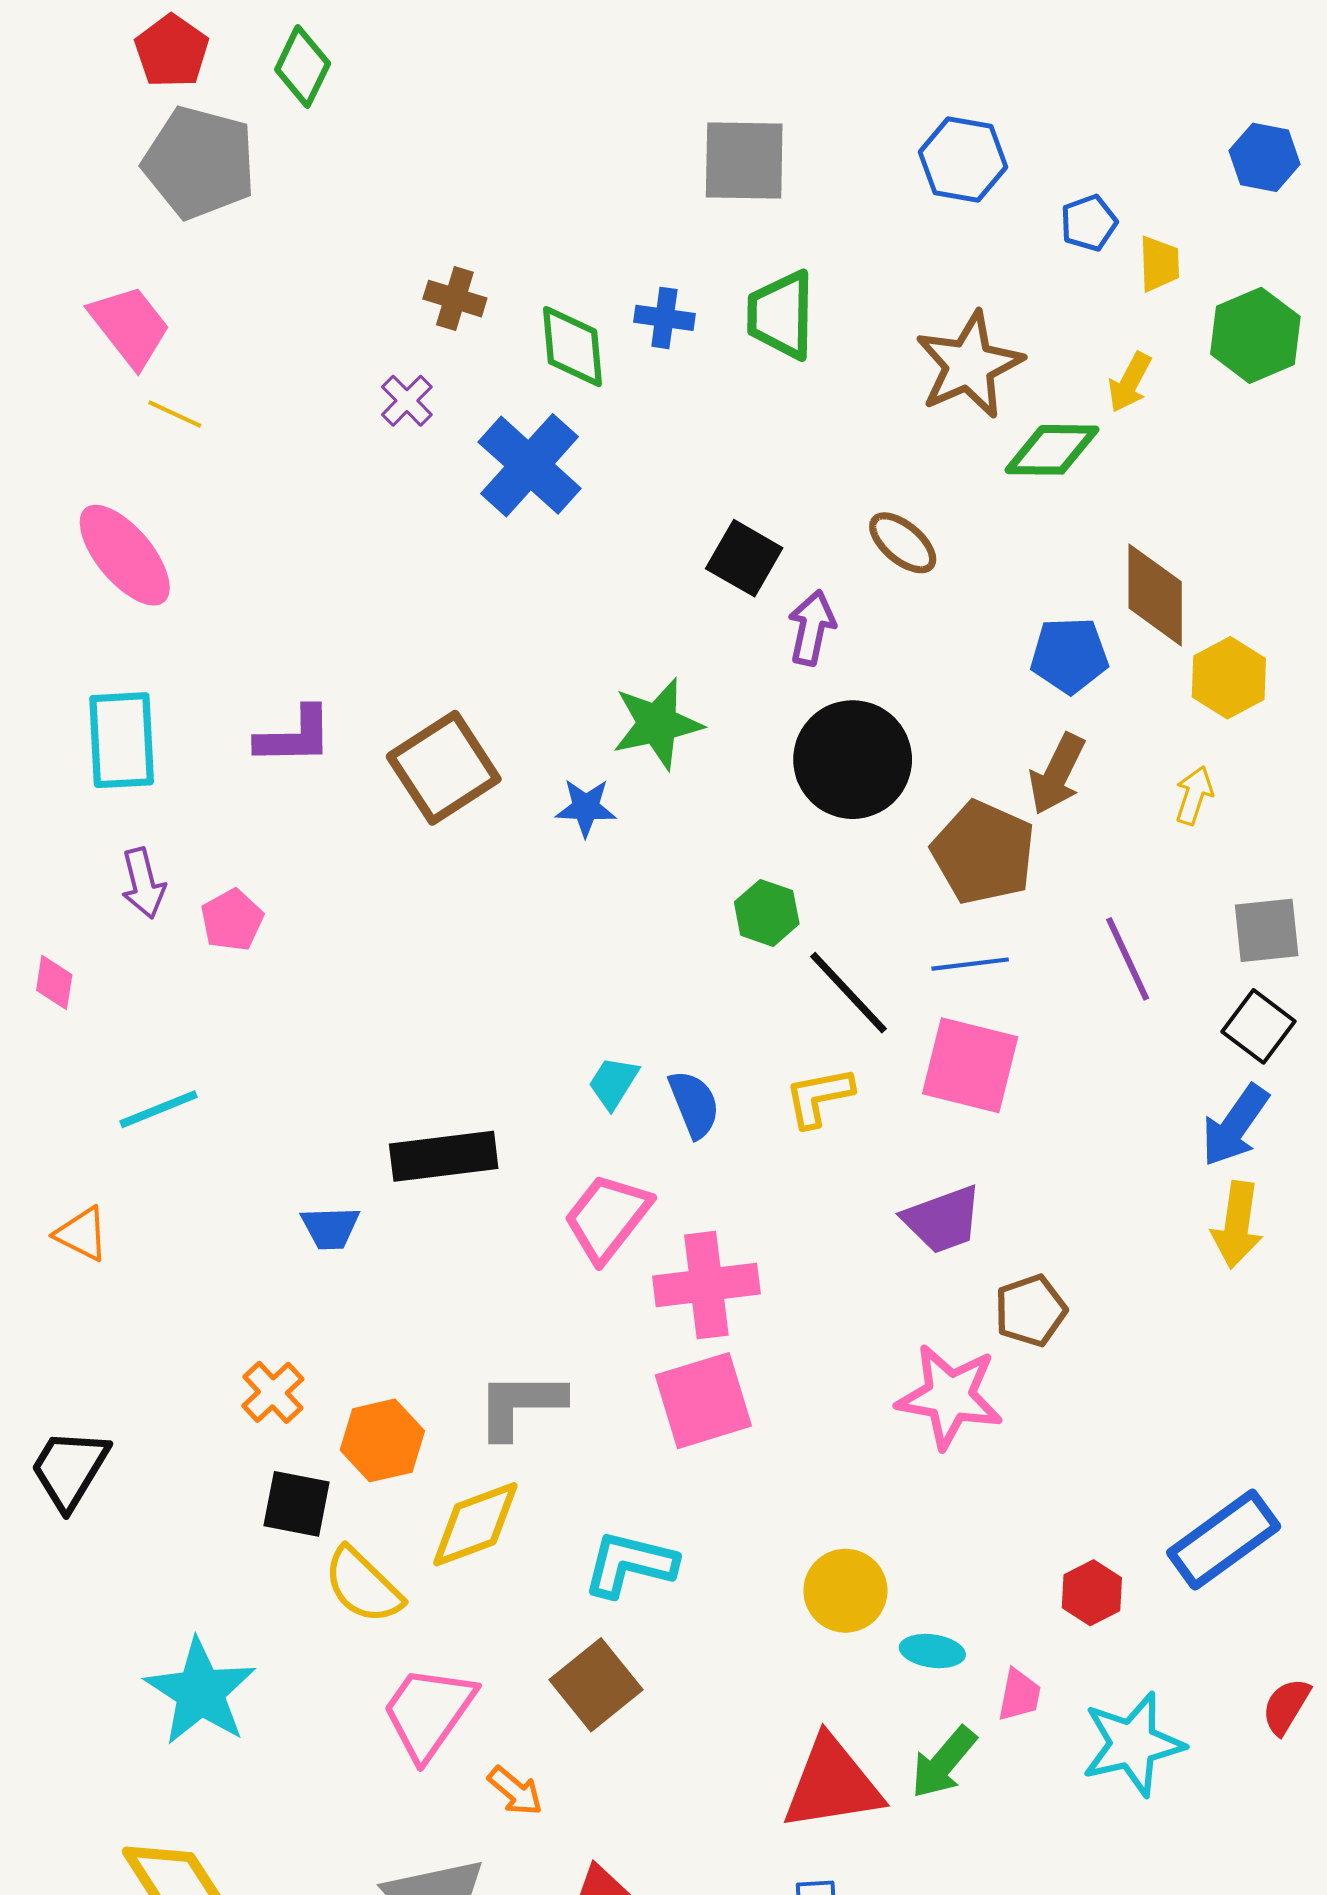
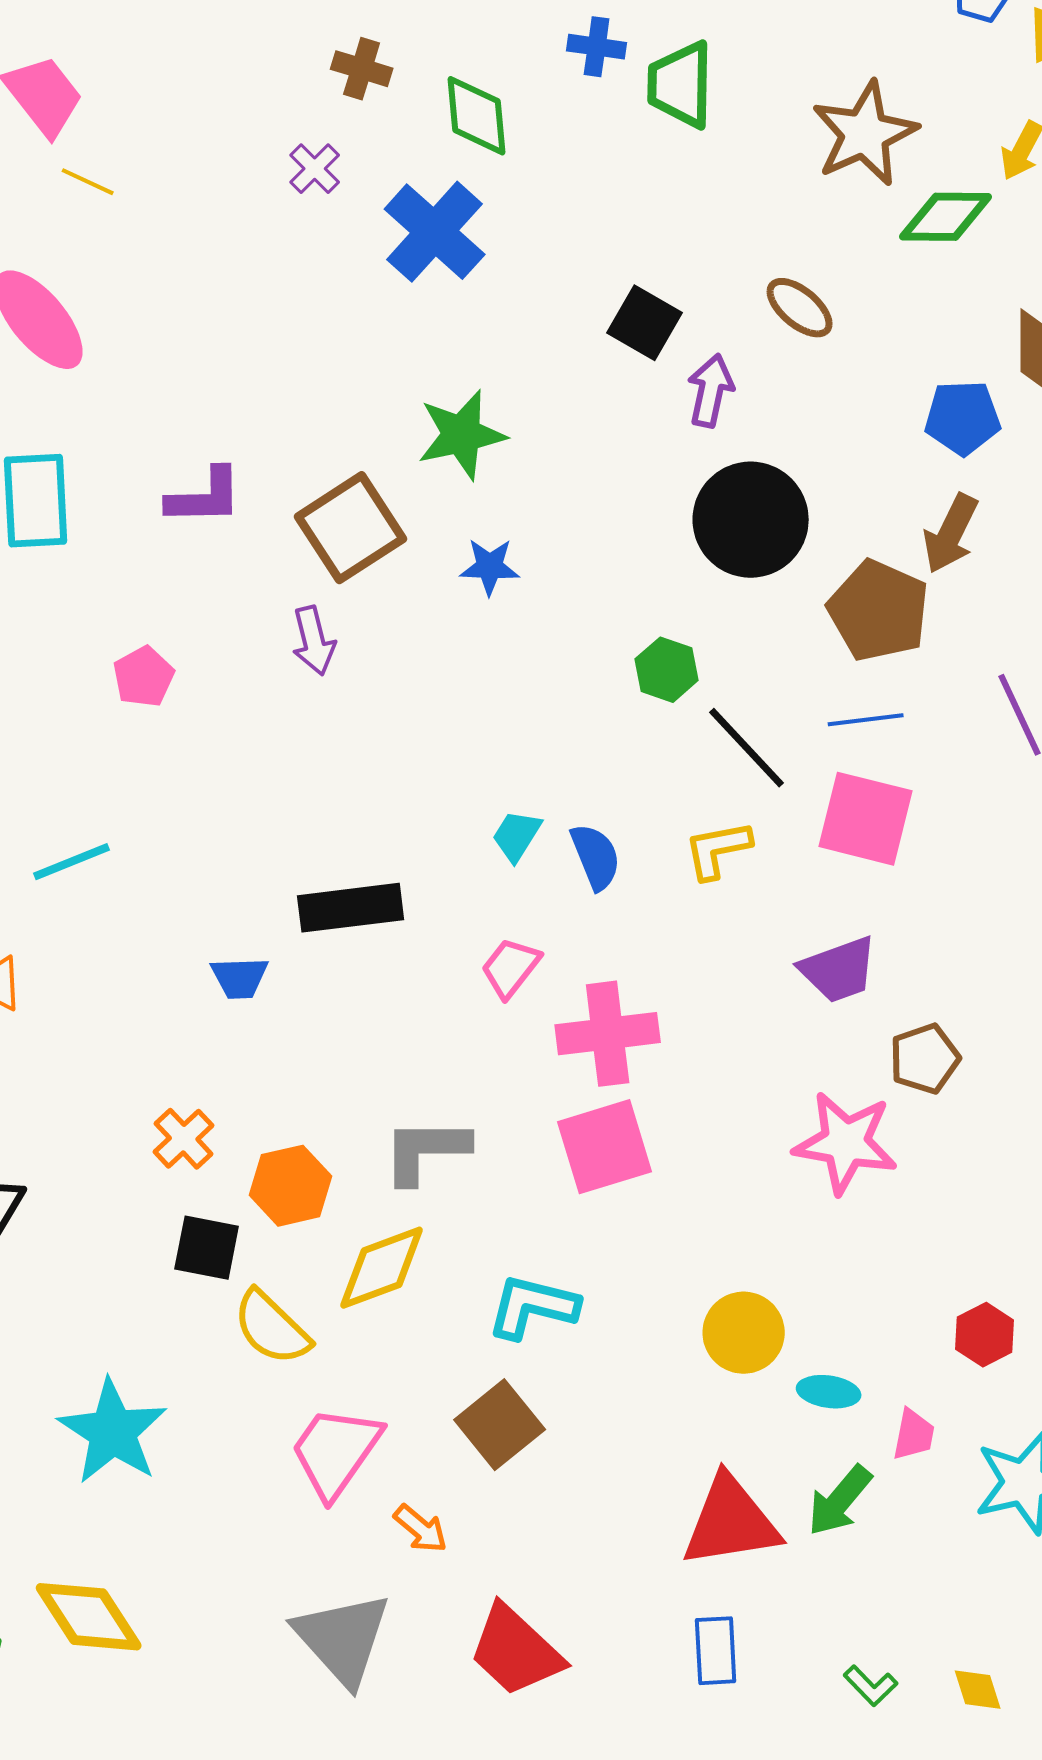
blue cross: (664, 318) -> (597, 47), moved
green star: (657, 724) -> (462, 435), moved
purple arrow: (143, 883) -> (314, 641), moved
pink trapezoid: (607, 1218) -> (511, 968), size x0.7

